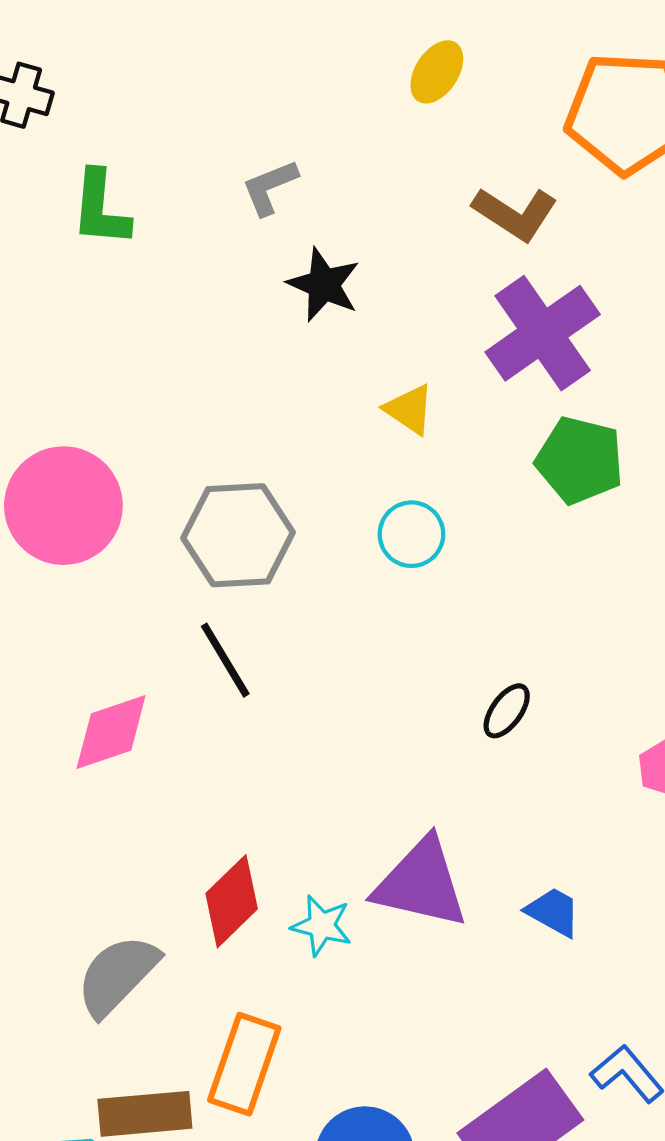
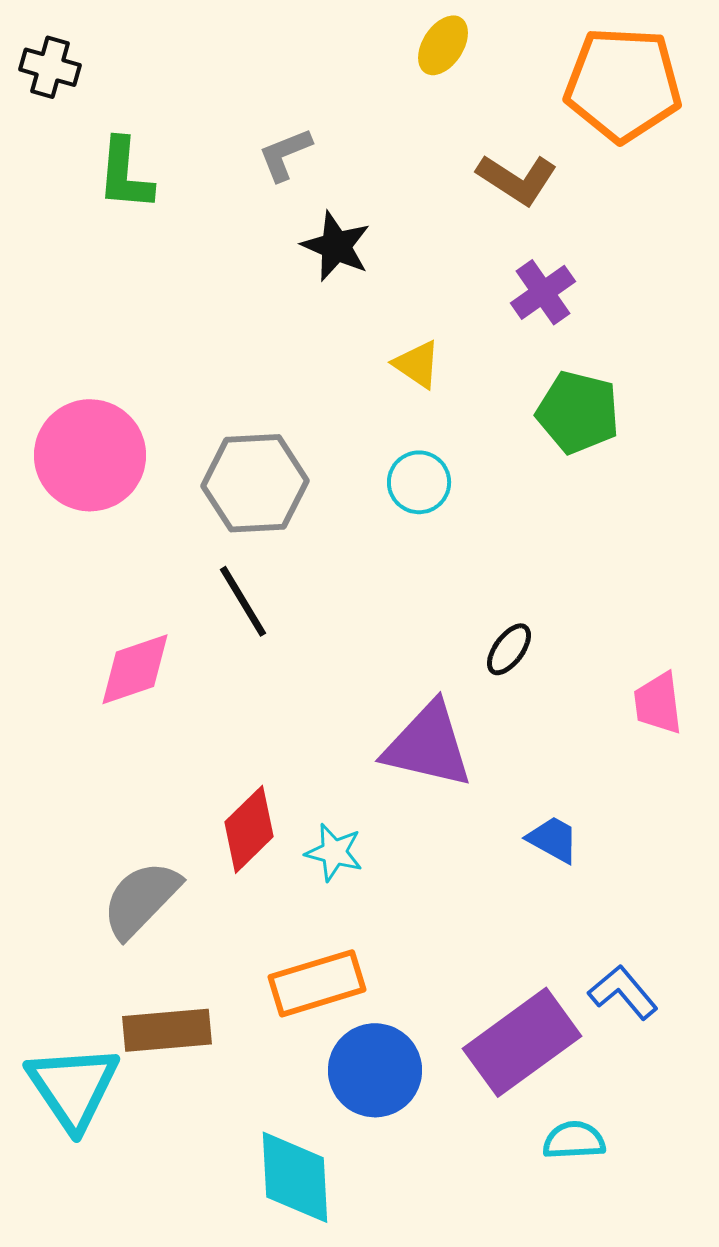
purple cross: (543, 333) -> (543, 292), size x0.6
purple triangle: (421, 883) -> (428, 745), moved
orange rectangle: (244, 1064) -> (317, 983), moved, turned 54

